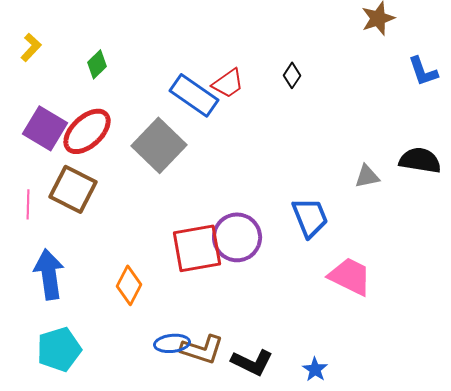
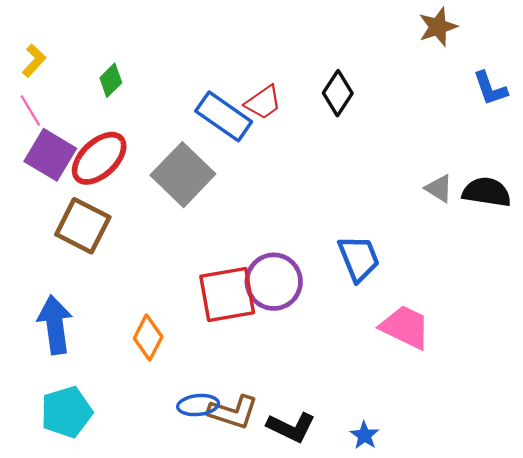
black diamond: (292, 75) -> (338, 93), size x1.5
gray triangle: (367, 176) -> (439, 189), moved, turned 44
pink line: (28, 204) -> (30, 111), moved, turned -32

